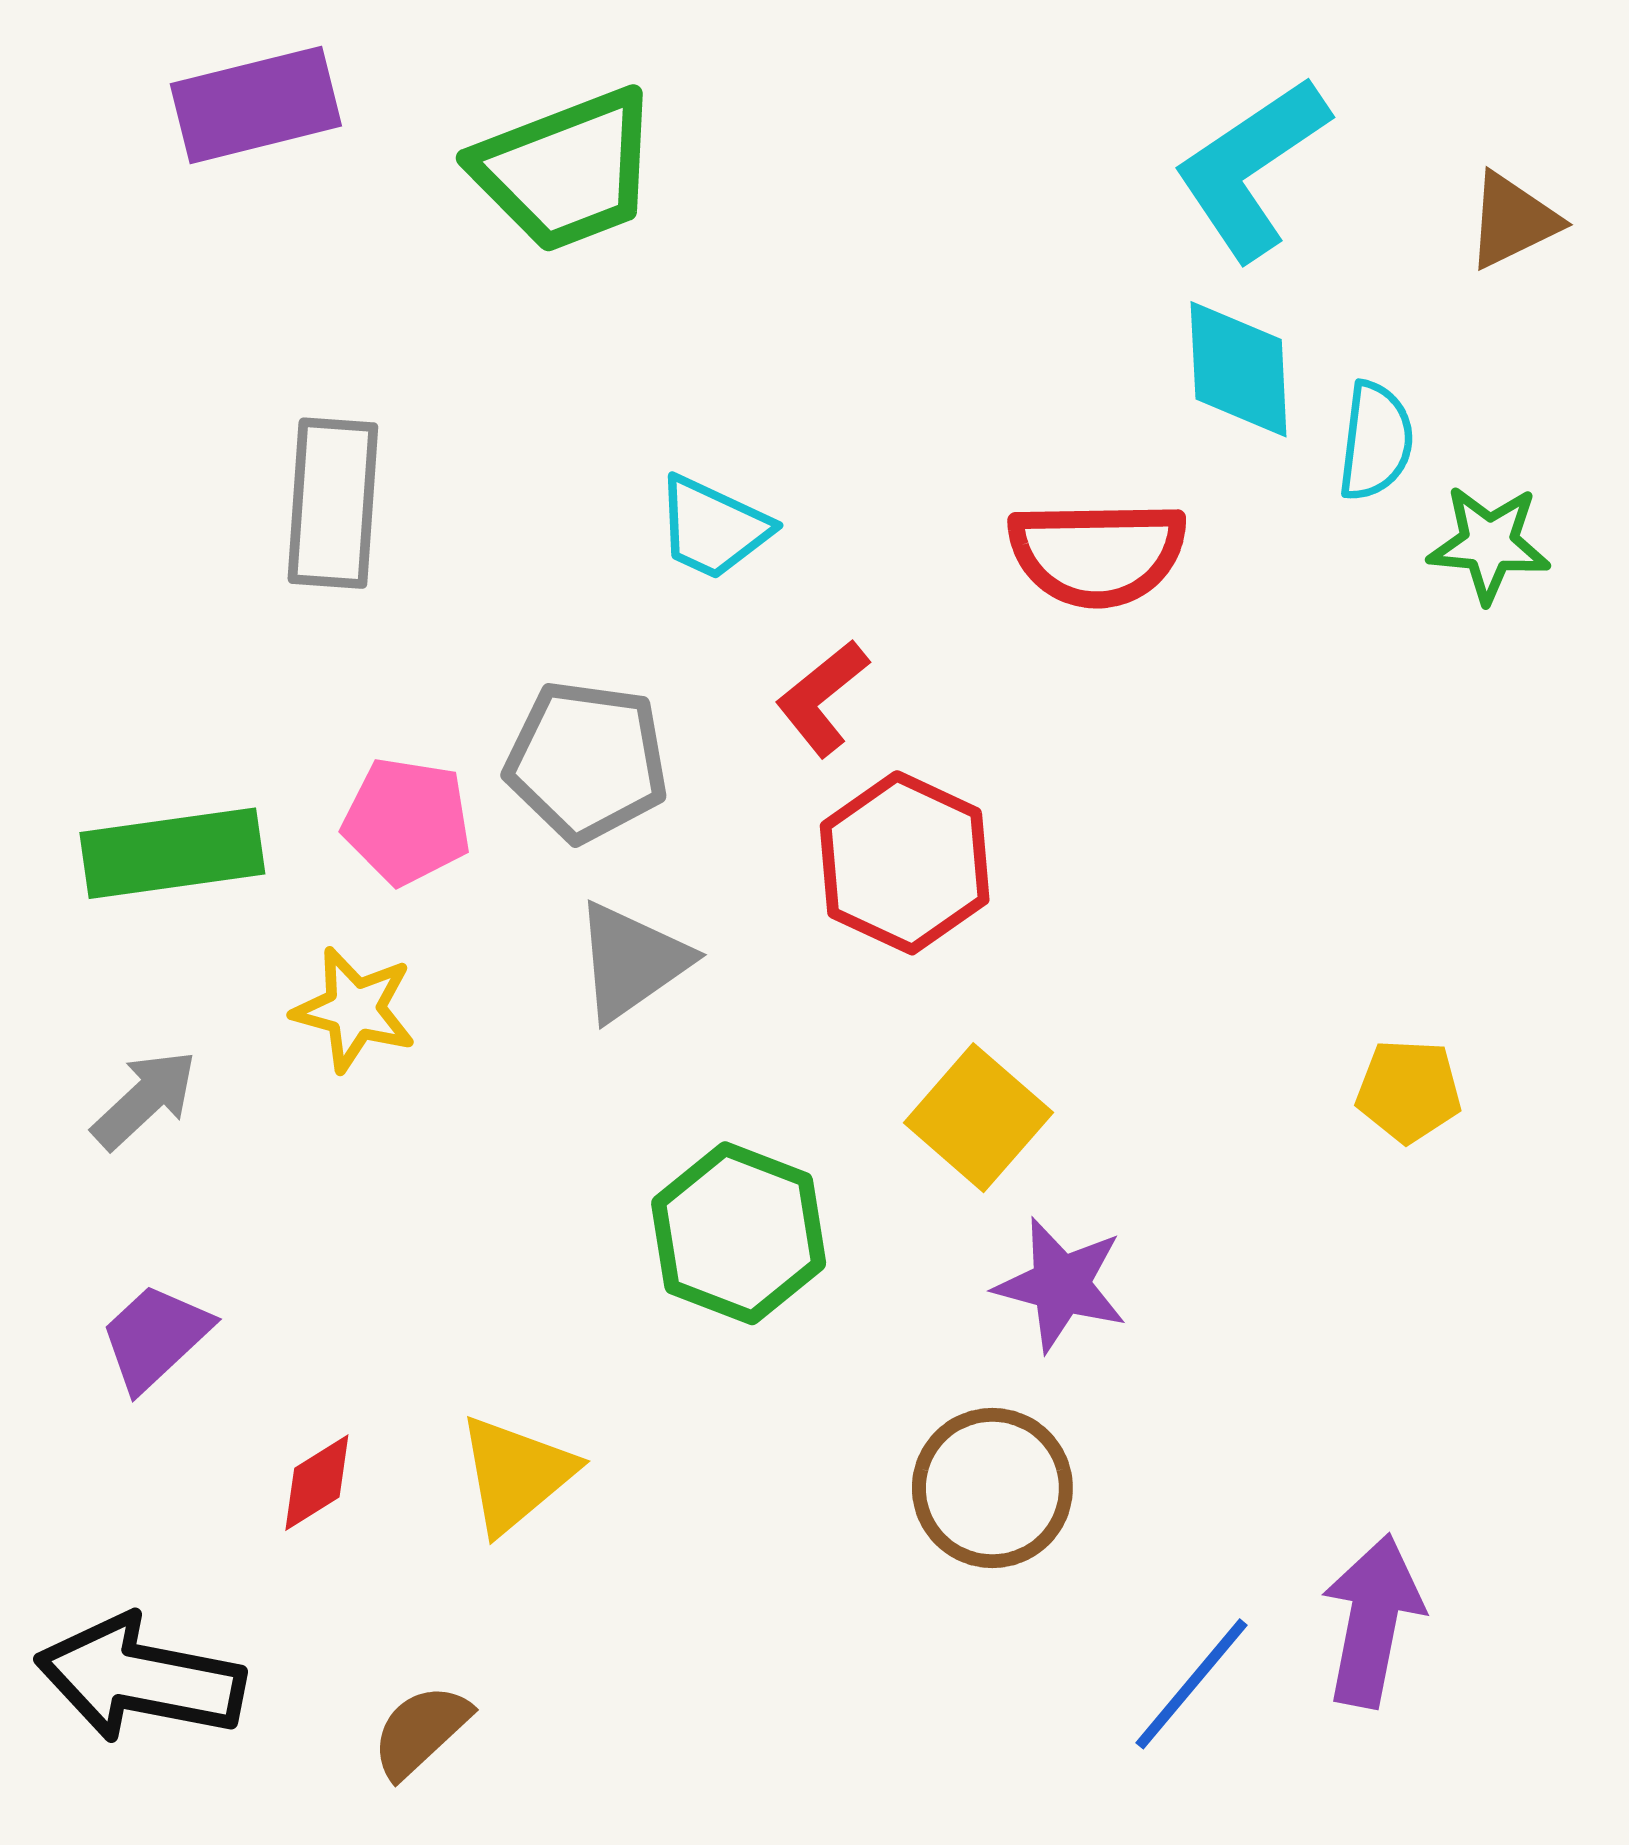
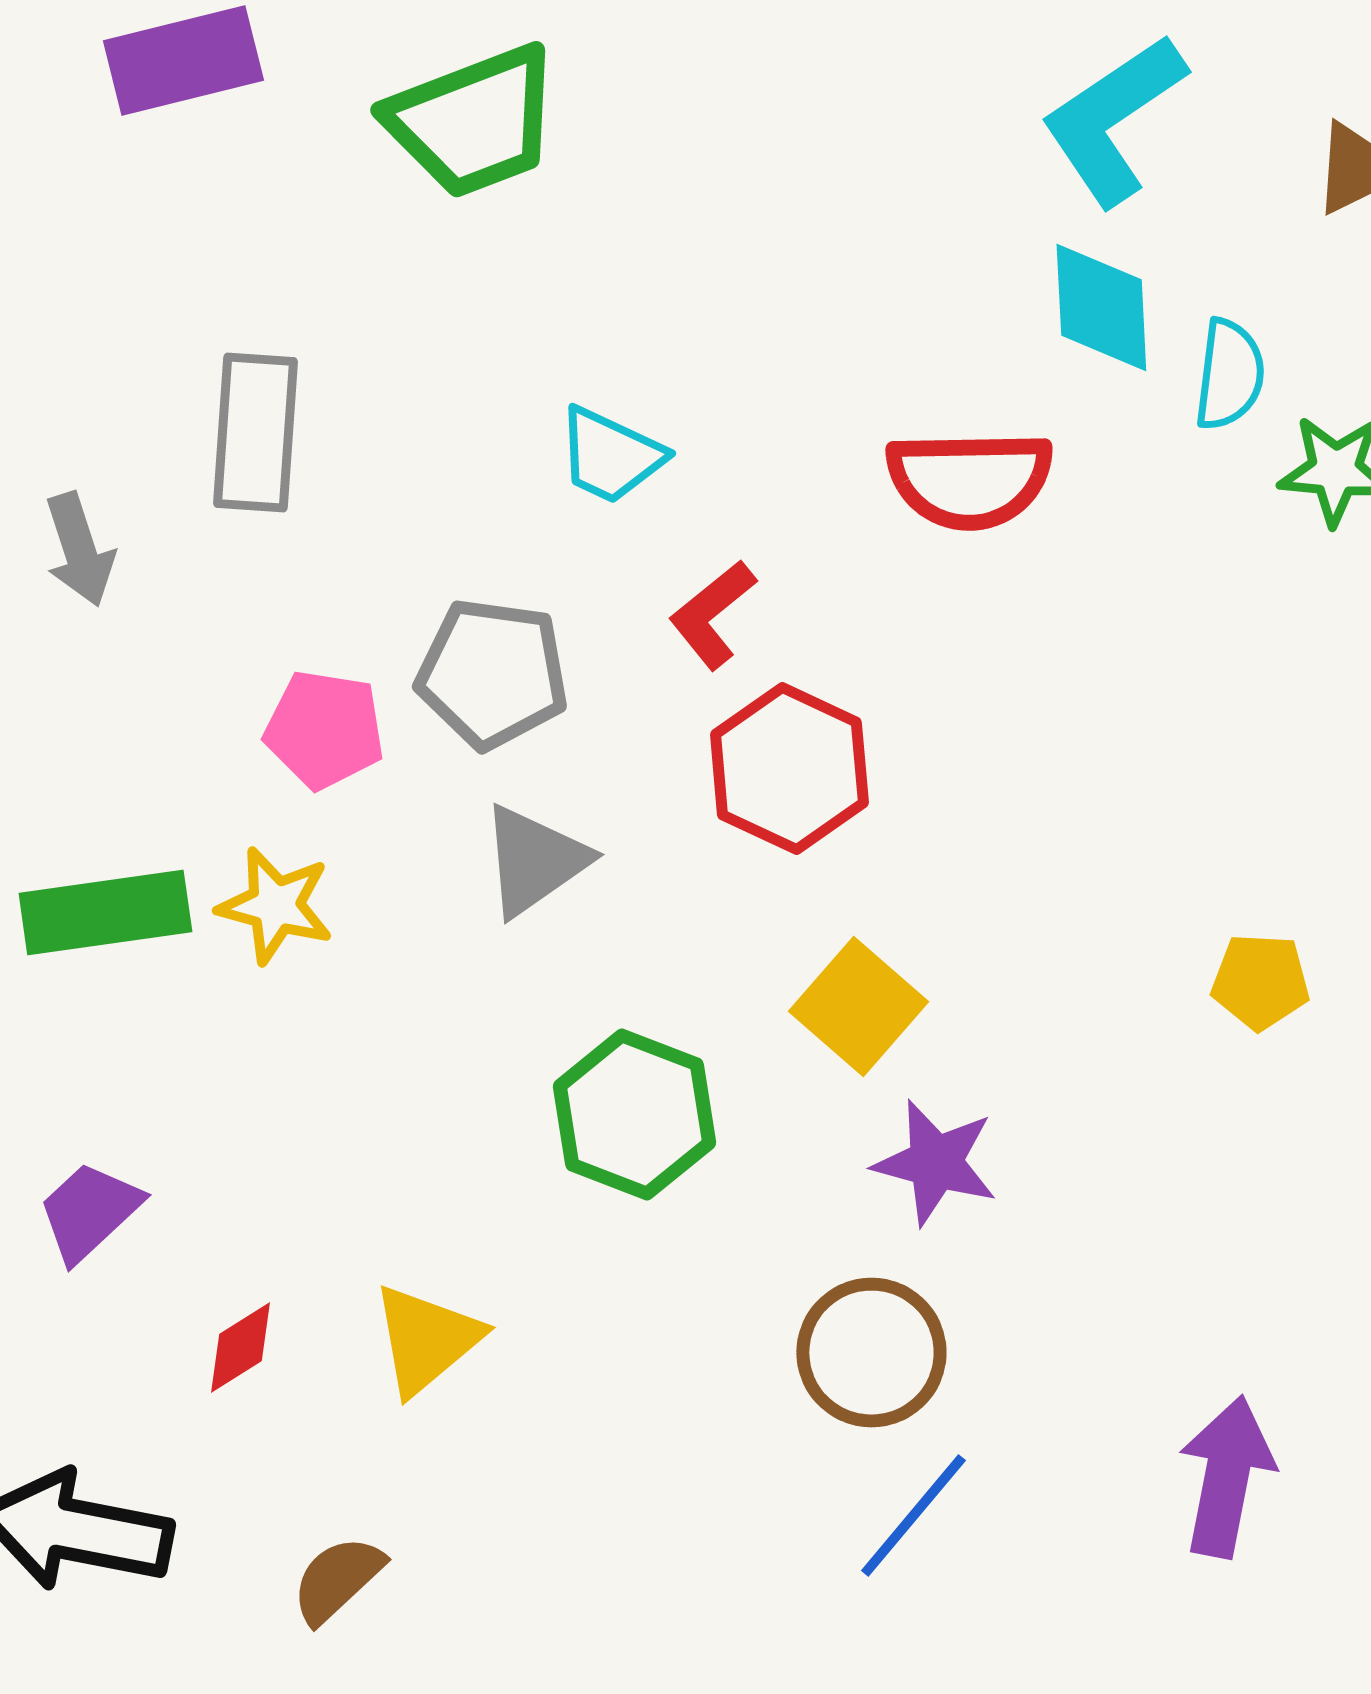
green rectangle: (172, 853) -> (105, 912), moved
gray arrow: (145, 1099) -> (79, 550), moved, turned 115
blue line: (1191, 1684) -> (913, 1516), moved

